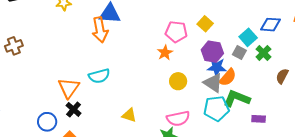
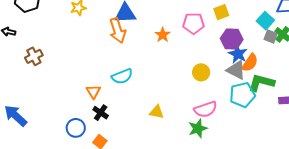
yellow square: (205, 24) -> (221, 12), turned 35
gray square: (239, 52) -> (271, 37), moved
orange star: (165, 53) -> (163, 35), moved
blue star: (217, 67) -> (238, 54), turned 30
orange triangle: (69, 88) -> (93, 92), size x0.7

